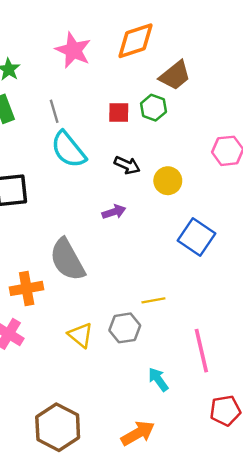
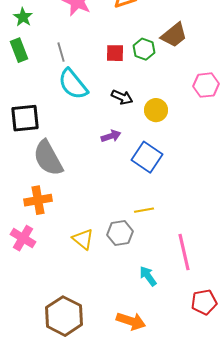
brown trapezoid: (175, 75) -> (174, 35), moved
blue square: (197, 237) -> (147, 157), moved
gray semicircle: (67, 260) -> (48, 158), moved
orange arrow: (138, 433) -> (131, 321), turned 48

